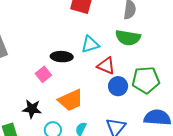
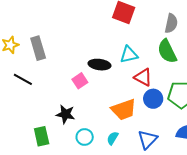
green semicircle: (128, 38) -> (167, 51), turned 50
orange trapezoid: (71, 100) -> (124, 110), moved

